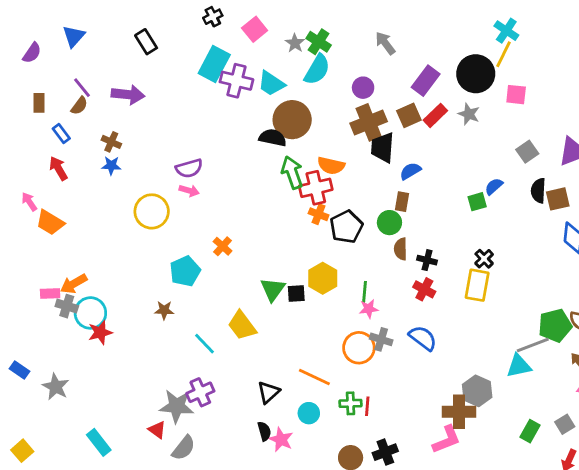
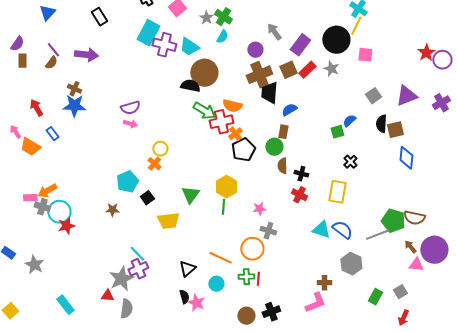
gray arrow: (385, 43) -> (274, 32), moved
purple semicircle: (32, 53) -> (17, 44), moved
cyan semicircle: (317, 70) -> (222, 37), size x0.6
blue rectangle: (61, 134) -> (52, 134), moved
blue star: (111, 166) -> (74, 106), size x1.6
green arrow: (292, 172) -> (204, 111), turned 140
yellow circle: (152, 211) -> (160, 149), moved, size x0.6
orange cross: (319, 214) -> (235, 134), moved, turned 32
black cross: (484, 259) -> (350, 162), moved
green line: (364, 292) -> (223, 207), moved
black square: (296, 294) -> (147, 198), moved, turned -32
yellow trapezoid: (242, 325) -> (168, 221), turned -60
green pentagon: (555, 325) -> (393, 221), turned 30
blue semicircle: (423, 338) -> (342, 230), moved
cyan line: (204, 344) -> (137, 254), moved
orange circle: (359, 348) -> (252, 249), moved
cyan triangle: (519, 366) -> (321, 230), moved, turned 30
gray hexagon: (477, 391) -> (351, 264), moved
gray star: (177, 406) -> (121, 279), turned -30
brown cross: (459, 412) -> (324, 283), size x0.6
red triangle: (157, 430) -> (107, 296), turned -32
gray semicircle: (184, 448) -> (126, 309), turned -30

